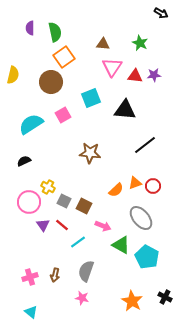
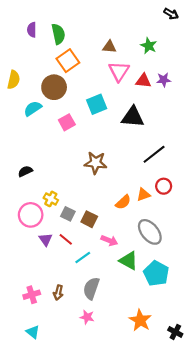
cyan semicircle: (31, 124) -> (33, 108), moved, size x0.7
red circle: (153, 186) -> (164, 186), moved
black cross: (165, 297) -> (175, 332), moved

